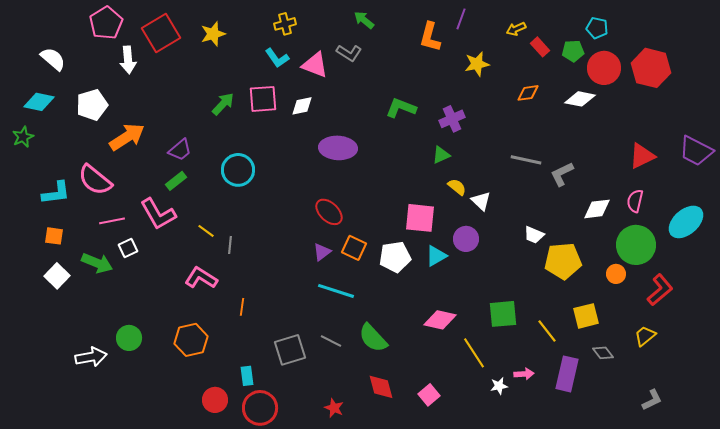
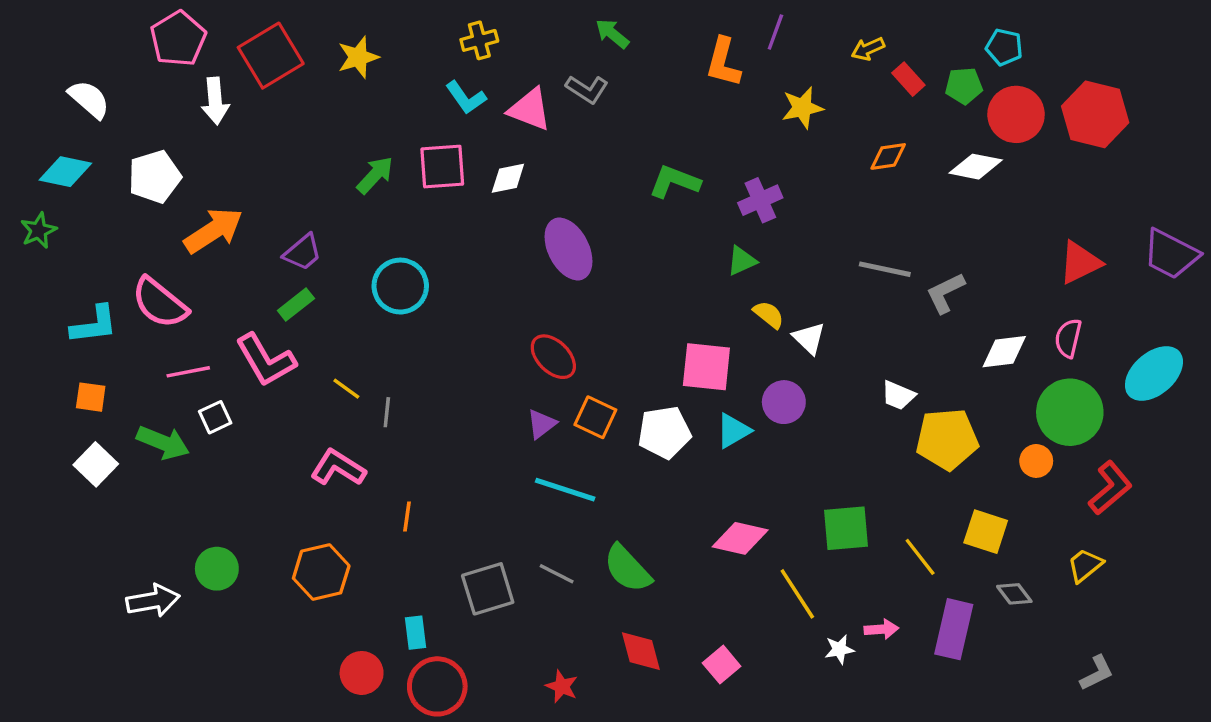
purple ellipse: (338, 148) -> (568, 249), turned 60
yellow square: (586, 316) -> (986, 532), turned 32

